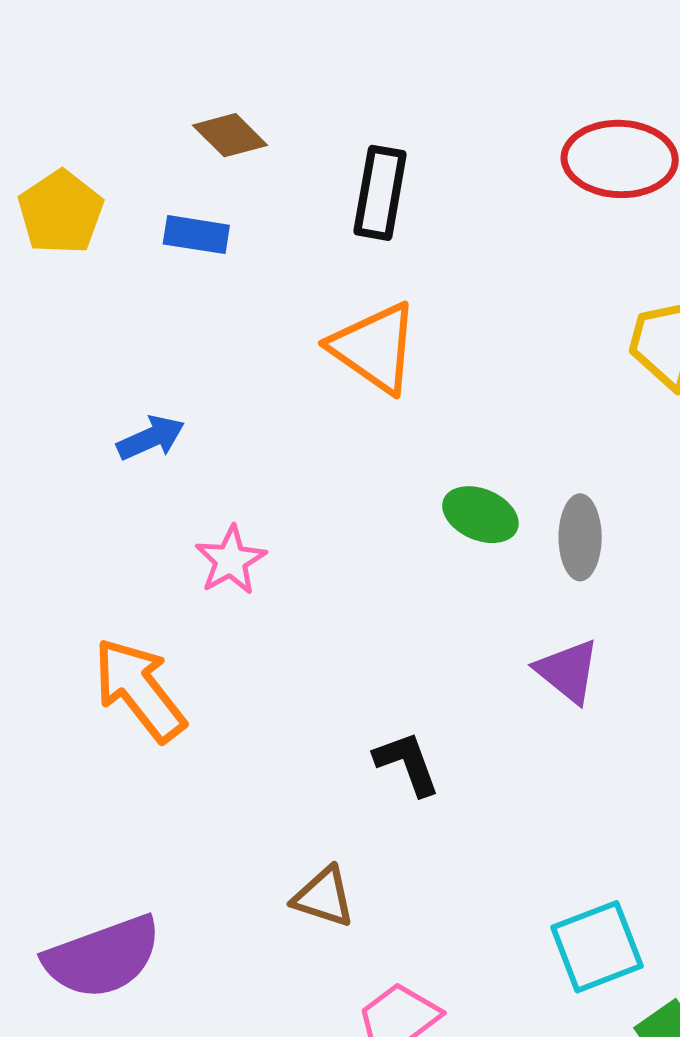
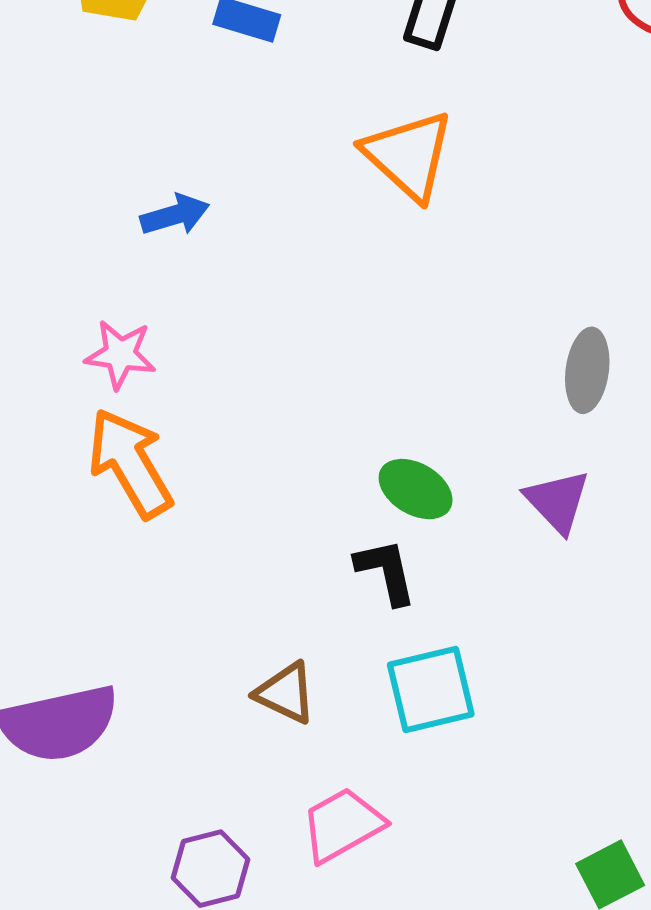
green ellipse: (480, 515) -> (416, 489), moved
pink star: (231, 560) -> (120, 354), moved, turned 30
cyan square: (597, 947) -> (431, 690), moved

